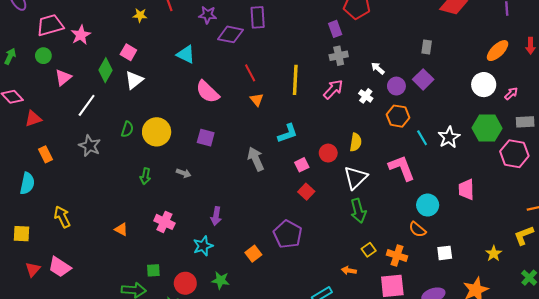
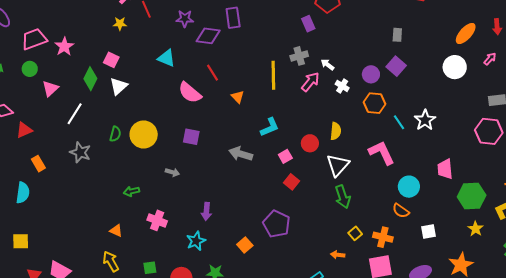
gray cross: (339, 56) -> (299, 56), moved
white arrow: (378, 68) -> (327, 65), moved
red line: (250, 73) -> (213, 73), moved
pink arrow: (511, 94) -> (490, 59), moved
green hexagon: (487, 128) -> (472, 196), moved
gray arrow: (256, 159) -> (241, 154), turned -45
green arrow: (145, 176) -> (131, 191), moved, turned 70
yellow arrow: (62, 217) -> (111, 261), moved

